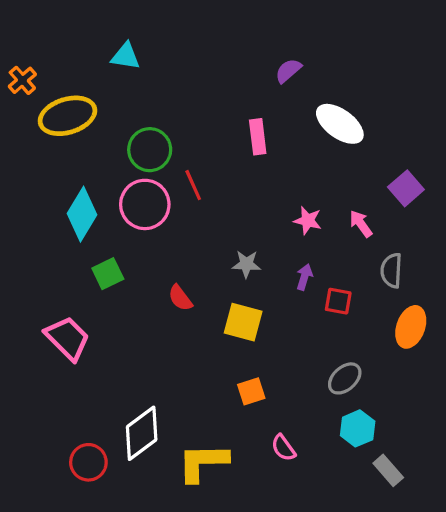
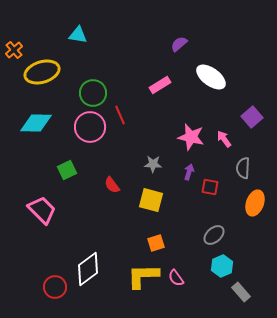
pink rectangle: (258, 137) -> (160, 85), turned 65
cyan diamond: (82, 214) -> (36, 123), moved, turned 60
pink star: (308, 221) -> (191, 137), size x1.5
yellow L-shape: (203, 462) -> (143, 276), moved

